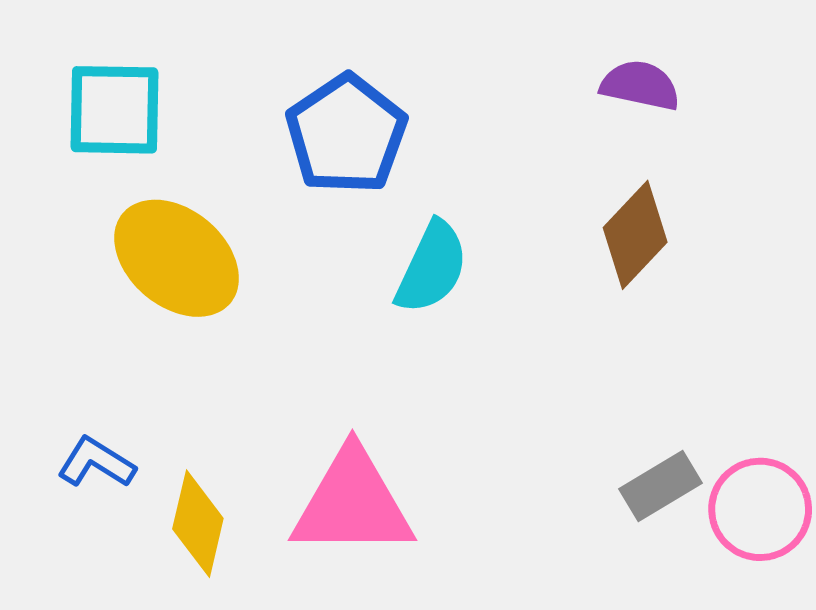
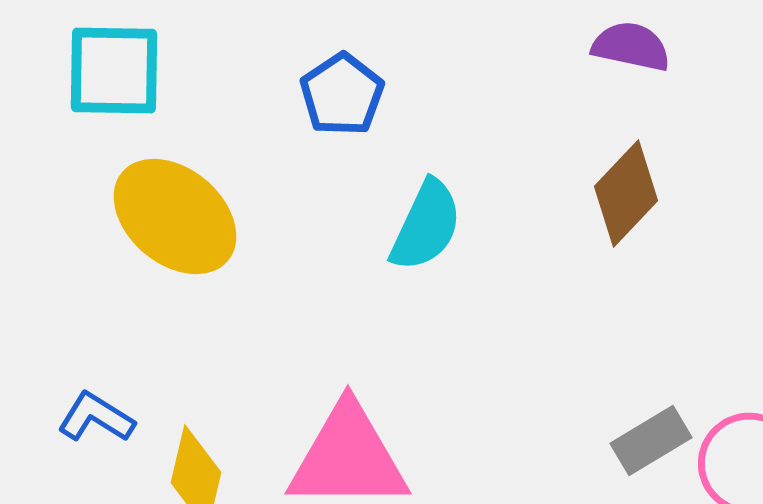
blue pentagon: (346, 134) -> (342, 94), size x0.7

